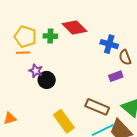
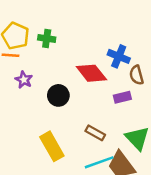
red diamond: (75, 27) -> (91, 73), moved
black circle: (47, 80) -> (58, 95), moved
brown rectangle: (97, 107) -> (95, 133), size x0.7

